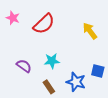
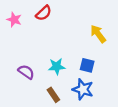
red semicircle: (44, 24) -> (44, 13), moved, size x0.7
blue square: (98, 71) -> (87, 65), moved

